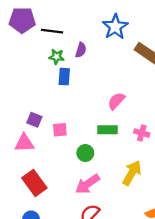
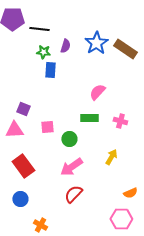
blue star: (115, 27) -> (96, 43), moved
pink square: (60, 130) -> (47, 127), moved
yellow arrow: (132, 173) -> (111, 157), size x0.7

